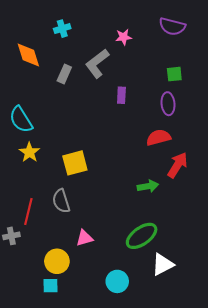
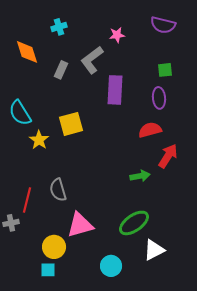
purple rectangle: (121, 95) -> (115, 90), size x1.8
yellow star: (29, 152) -> (39, 140), moved
yellow square: (75, 163) -> (71, 124), moved
pink triangle: (84, 238) -> (80, 225), size x1.6

